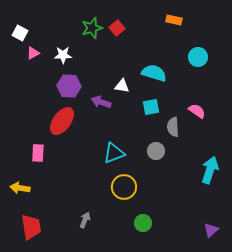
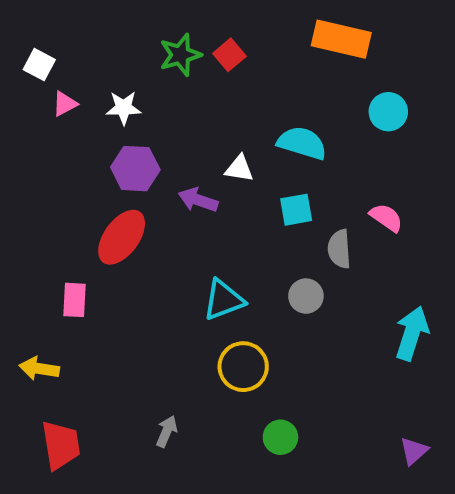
orange rectangle: (174, 20) -> (341, 39), size x1.8

